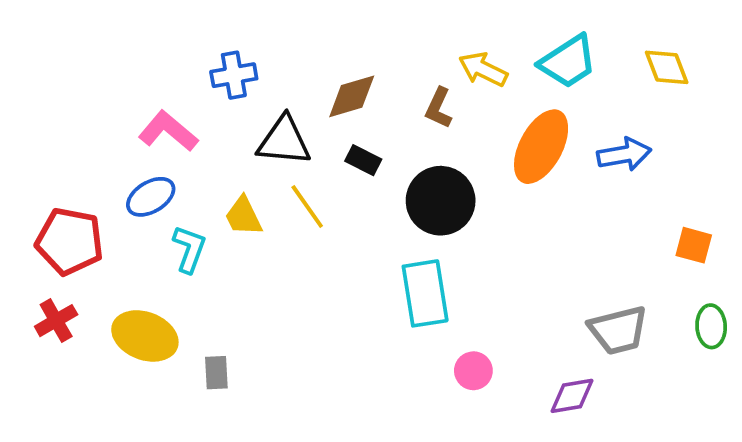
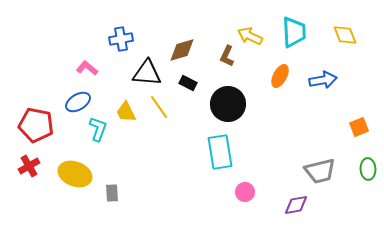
cyan trapezoid: (568, 62) -> (294, 32), turned -60
pink L-shape: (168, 131) -> (87, 68), size x0.7
orange ellipse: (541, 147) -> (280, 76), size x0.6
orange square: (694, 245) -> (359, 127), turned -36

